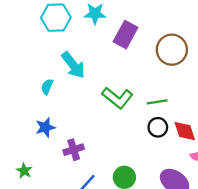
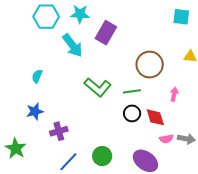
brown circle: (172, 50) -> (150, 65), moved
cyan arrow: (73, 65) -> (73, 45), moved
green star: (24, 171) -> (16, 148), size x1.5

